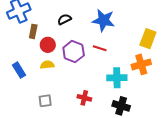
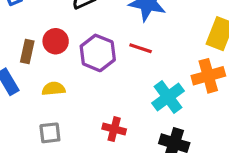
brown rectangle: (33, 31) -> (27, 51), moved
yellow semicircle: (47, 65) -> (54, 89), moved
cyan cross: (117, 78) -> (168, 97), turned -36

